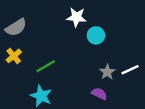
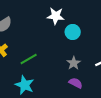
gray star: (107, 72) -> (74, 63), moved

